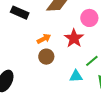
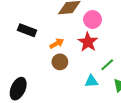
black rectangle: (20, 13) -> (27, 30), moved
pink circle: (89, 18) -> (93, 20), moved

